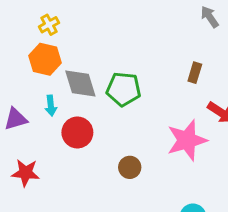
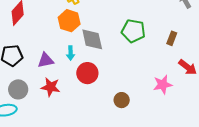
green pentagon: (124, 89) -> (133, 31), moved
pink star: (187, 140) -> (163, 85), size x0.7
red star: (26, 173) -> (51, 87), moved

